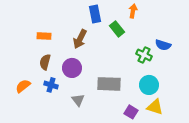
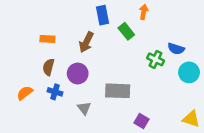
cyan circle: (149, 85) -> (189, 72), moved
yellow triangle: (155, 107) -> (191, 119), moved

